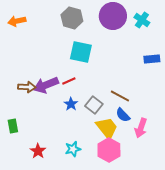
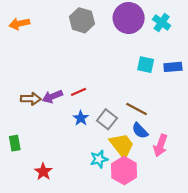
cyan square: (81, 52) -> (146, 65), moved, size x0.7
purple arrow: (46, 85) -> (52, 96), size x0.7
cyan star: (73, 149) -> (99, 159), moved

